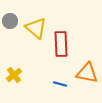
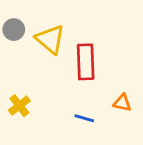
orange triangle: (87, 73) -> (122, 103), size x0.6

